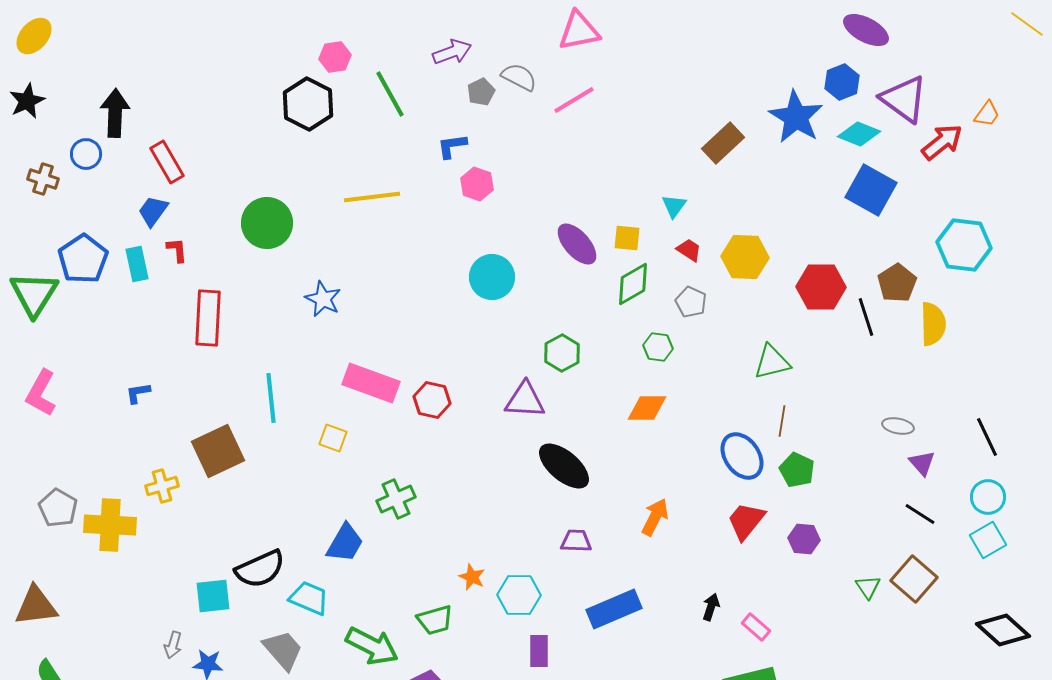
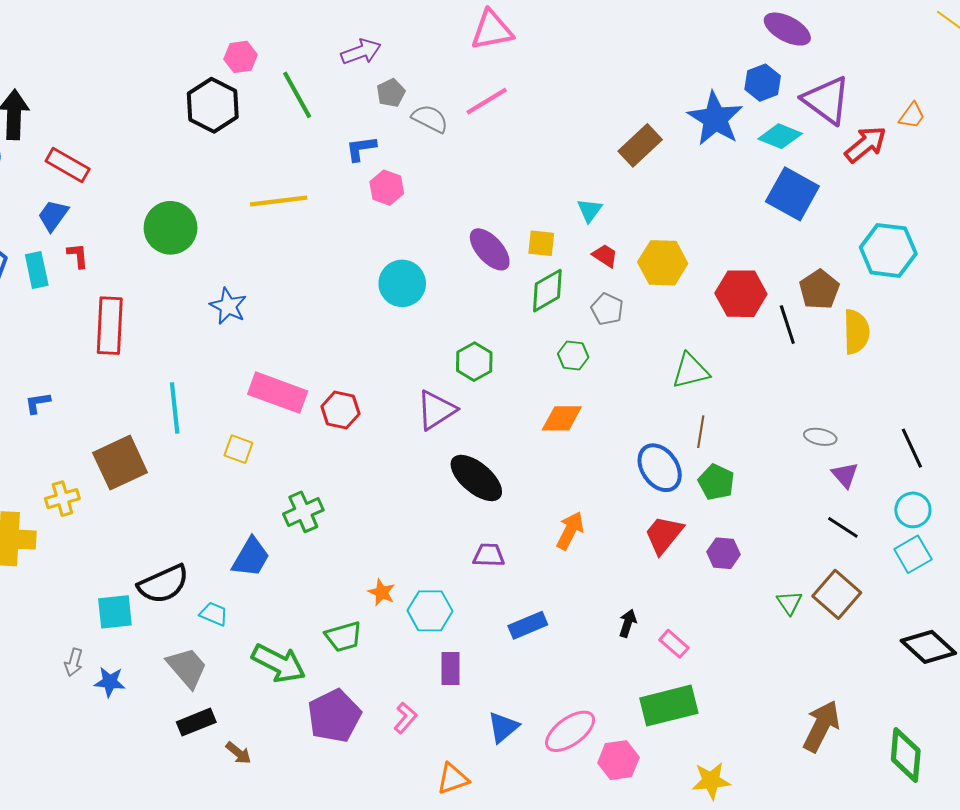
gray semicircle: (519, 77) -> (430, 119), moved
red rectangle: (167, 162) -> (68, 165), turned -30
purple triangle: (525, 400) -> (436, 410), turned -36
cyan trapezoid: (309, 598) -> (214, 614), size x0.7
blue rectangle: (614, 609) -> (528, 625), size x0.7

